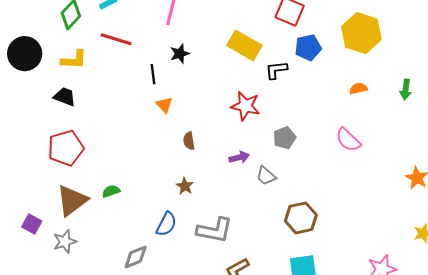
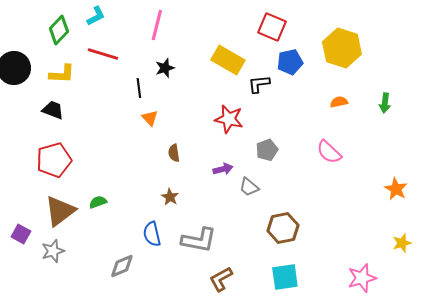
blue semicircle: (166, 224) -> (152, 234), turned 140

